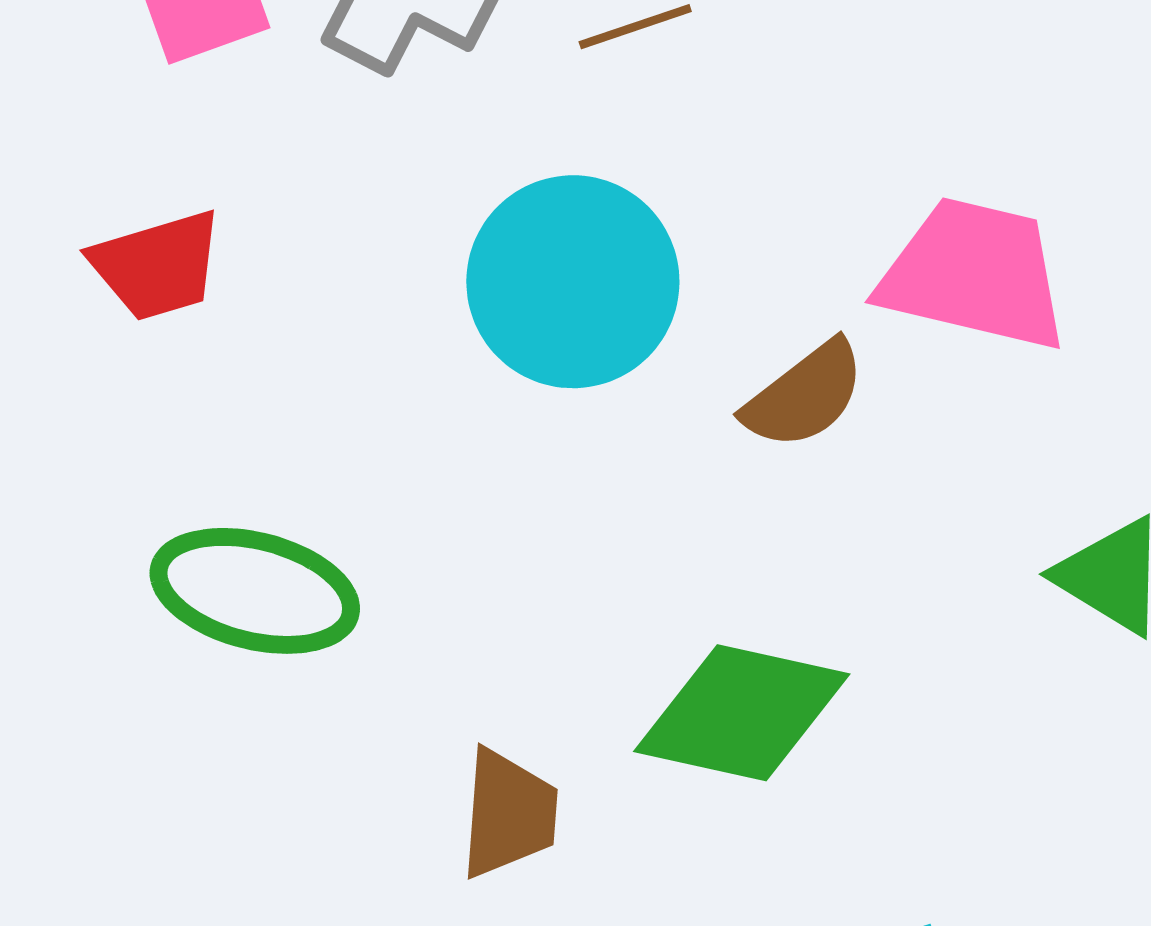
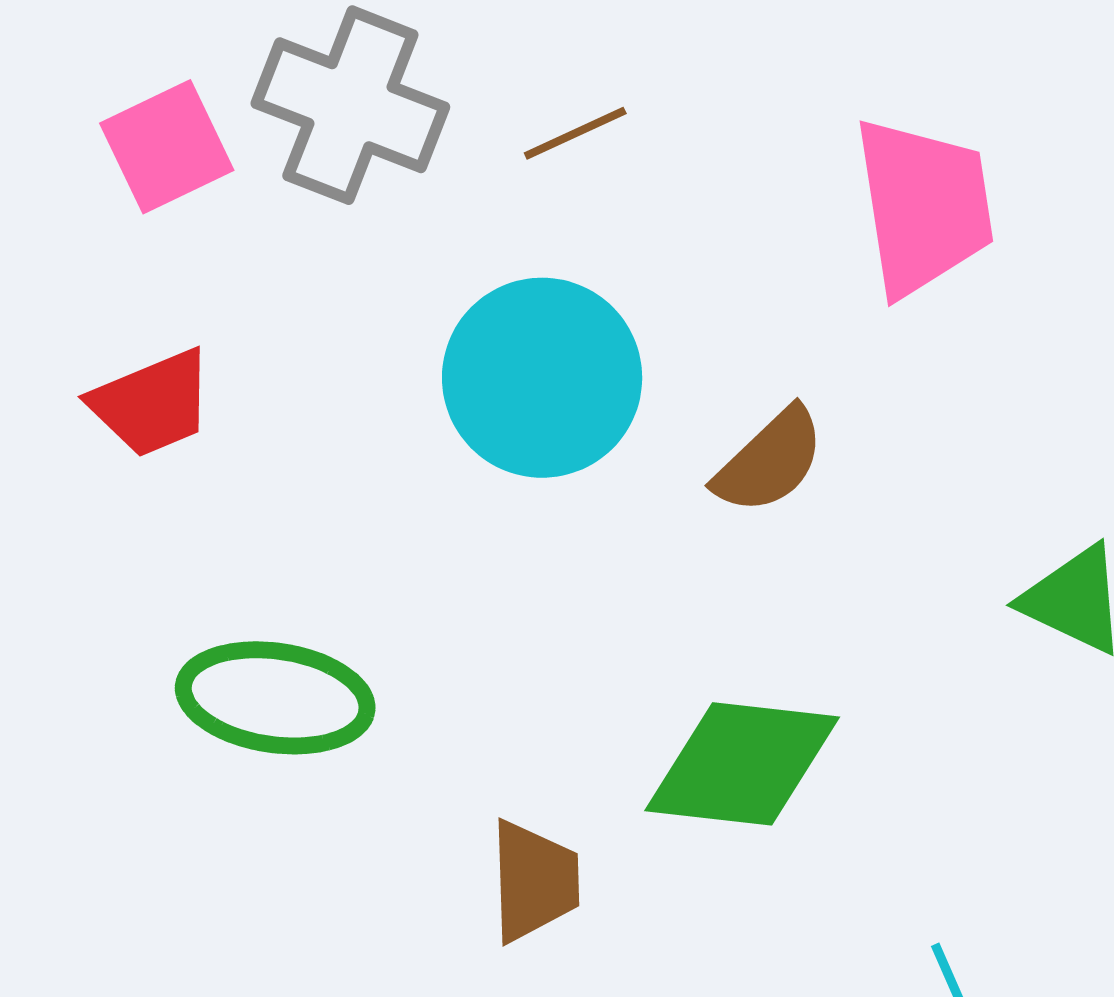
pink trapezoid: (974, 274) -> (924, 206), moved, turned 74

